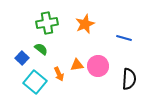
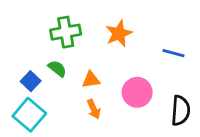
orange triangle: (77, 65) -> (91, 80), moved
orange arrow: (59, 74) -> (94, 109), moved
cyan square: (35, 82) -> (29, 115), moved

